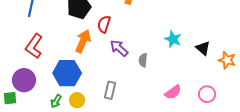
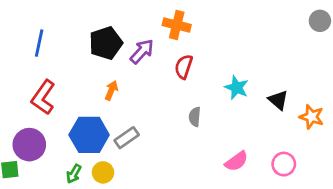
red semicircle: (104, 24) -> (184, 67), moved
orange arrow: (83, 41) -> (111, 90), size x0.6
purple arrow: (119, 48) -> (142, 51), moved, turned 90
gray rectangle: (110, 90) -> (127, 138), moved, turned 42

